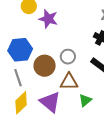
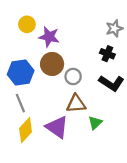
brown circle: (45, 66) -> (52, 64), moved

